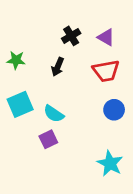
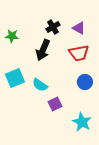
green star: (16, 60) -> (12, 36), moved
black arrow: (58, 67) -> (43, 50), size x1.5
purple square: (48, 139) -> (55, 104), moved

